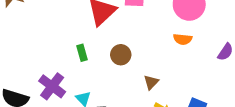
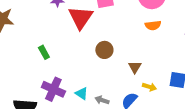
green rectangle: (82, 53) -> (44, 52), moved

